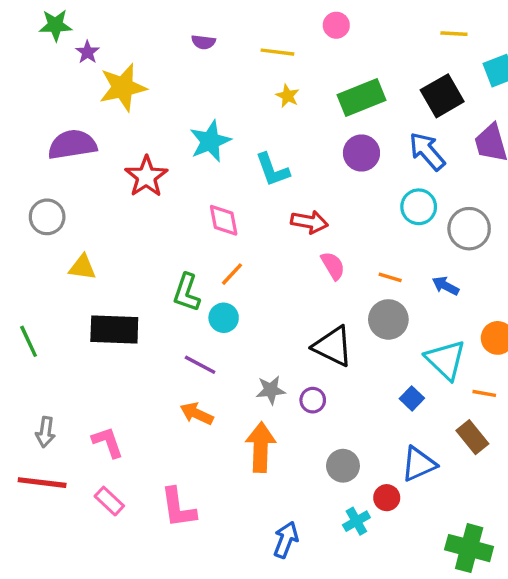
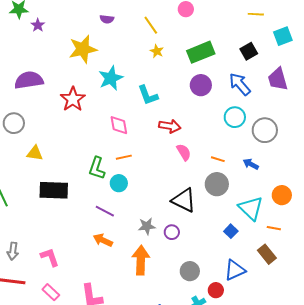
yellow line: (277, 52) -> (151, 25), turned 48
yellow star: (123, 87) -> (83, 49), moved
black square: (442, 96) -> (249, 51), size x0.7
orange line: (232, 274) -> (124, 157), turned 35

